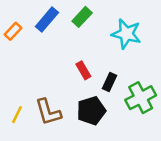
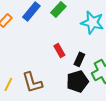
black pentagon: (91, 111) -> (77, 81), moved

